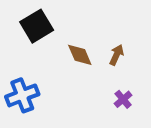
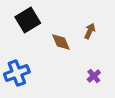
brown arrow: (116, 55) -> (90, 31), moved

